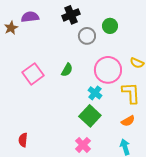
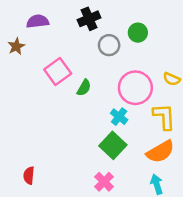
brown star: (11, 28) -> (16, 46), moved
pink square: (33, 74) -> (58, 71), moved
orange semicircle: (128, 121) -> (160, 152), size x1.6

